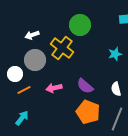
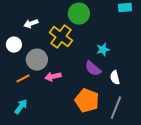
cyan star: (115, 54) -> (103, 50), moved
gray circle: (35, 60) -> (37, 60), moved
white circle: (15, 74) -> (14, 45), moved
purple semicircle: (85, 86) -> (93, 69), moved

